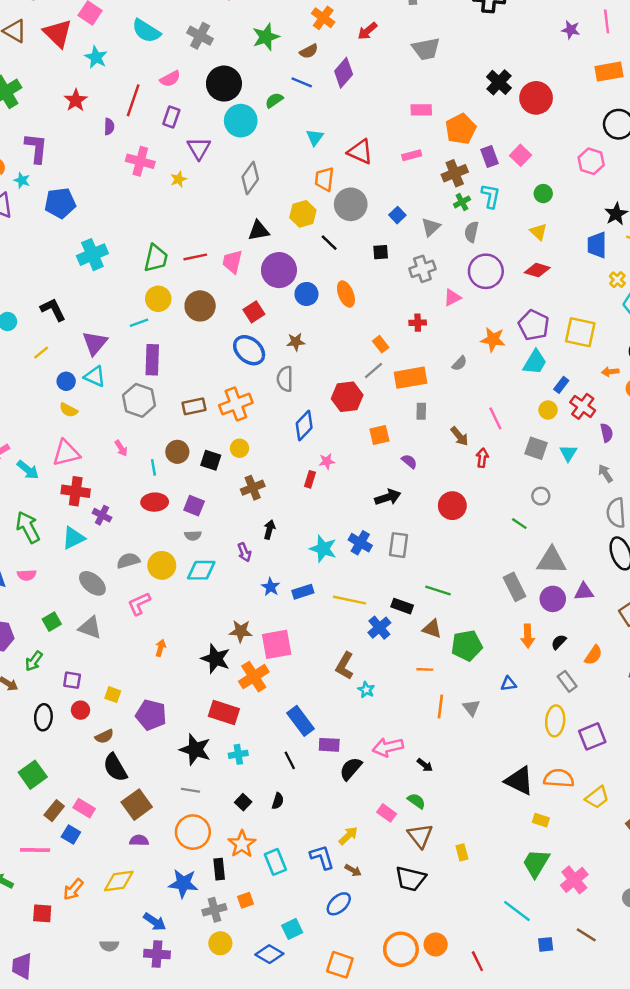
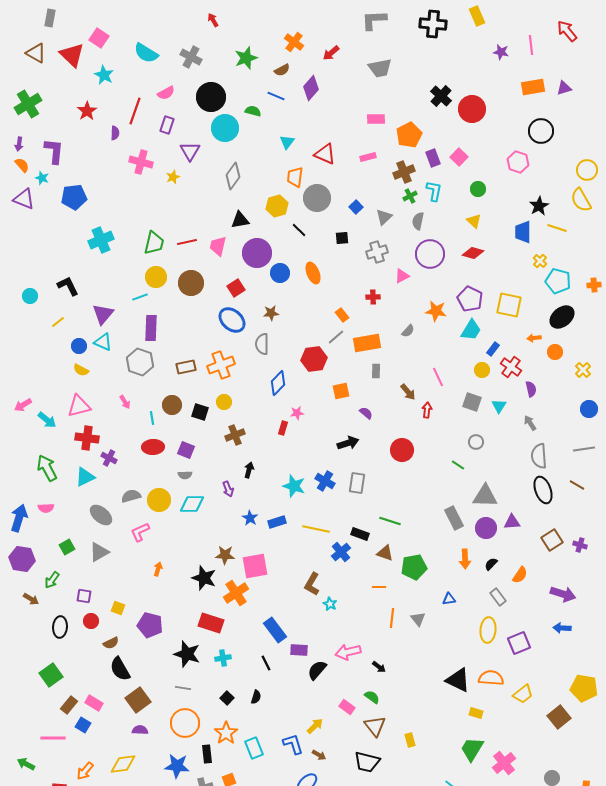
green semicircle: (274, 100) -> (253, 111), turned 49
gray triangle: (90, 628) -> (99, 552), turned -50

